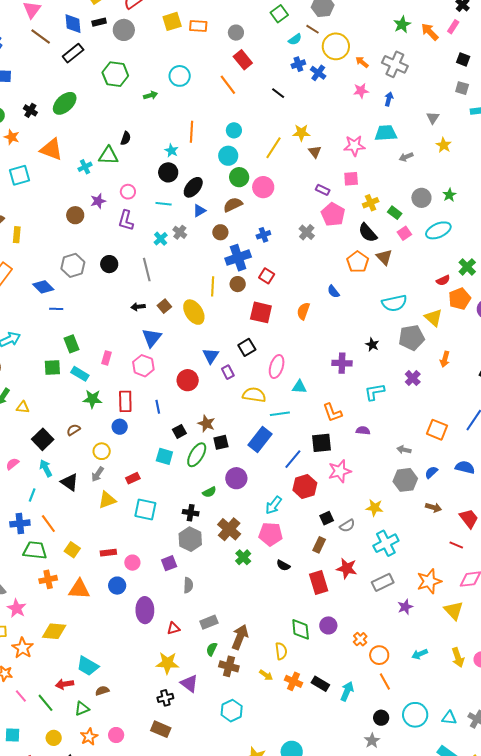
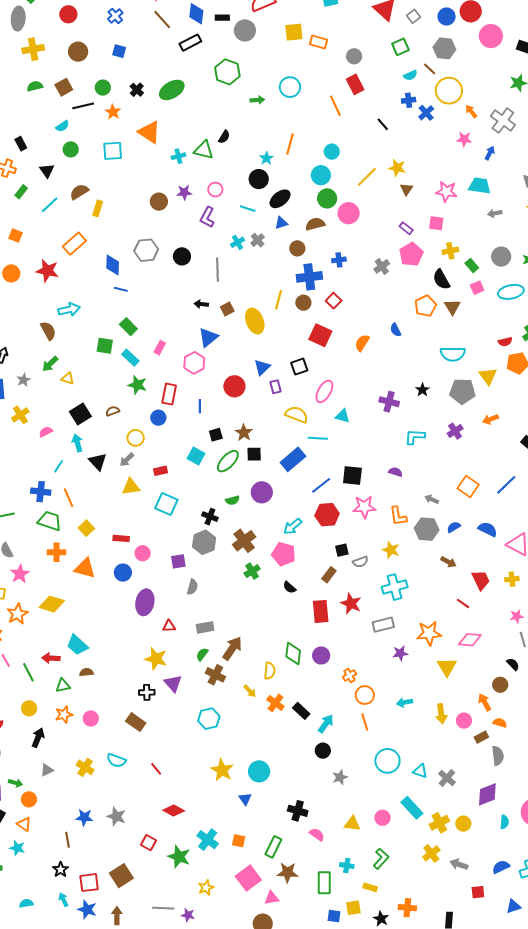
blue diamond: (43, 287) -> (113, 265), turned 35
green rectangle: (72, 344) -> (128, 327), turned -36
orange arrow: (445, 359) -> (490, 419), turned 42
orange L-shape: (332, 413) -> (398, 516), moved
black circle: (381, 718) -> (323, 751), moved

